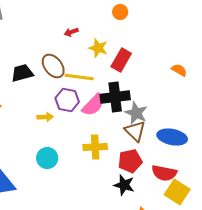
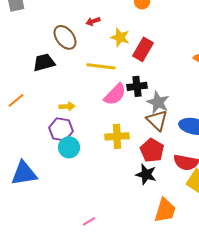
brown ellipse: (53, 66) -> (65, 37), moved
black cross: (115, 97) -> (137, 86), size x0.7
purple hexagon: (67, 100) -> (61, 129), moved
red pentagon: (130, 161) -> (152, 150), turned -30

